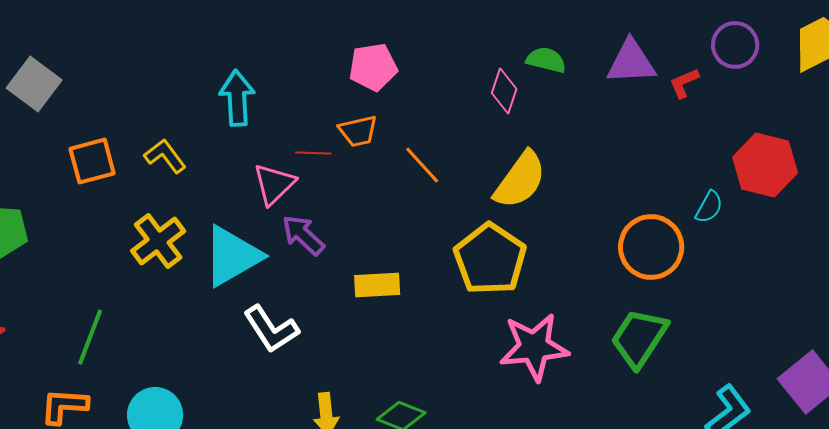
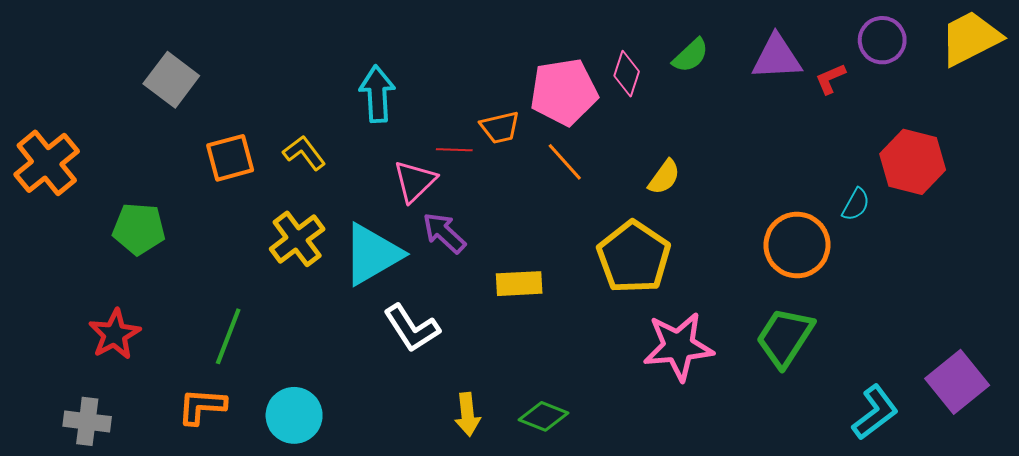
green semicircle: (546, 60) -> (691, 55), turned 123
pink pentagon: (373, 67) -> (564, 92), moved, size x1.4
pink diamond: (504, 91) -> (627, 74), moved
yellow semicircle: (520, 180) -> (664, 177), size x0.6

